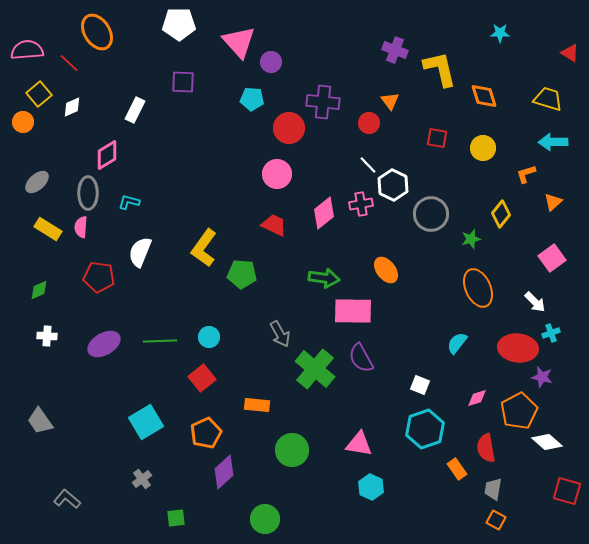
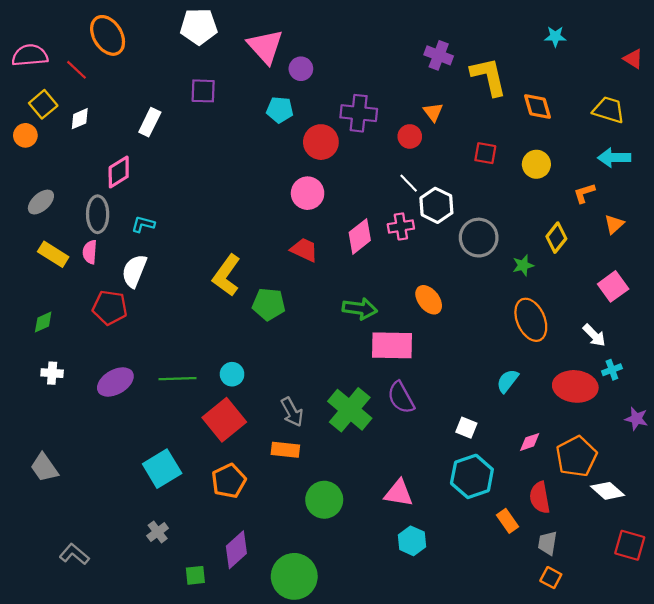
white semicircle: (140, 252) -> (134, 271), moved
gray arrow: (280, 334) -> (292, 412), moved
purple star: (542, 377) -> (636, 419), moved
red square: (202, 378) -> (224, 420), size x1.4
purple diamond: (224, 472) -> (236, 550), moved
green circle: (265, 519) -> (294, 576), size x1.4

